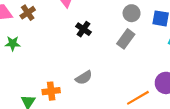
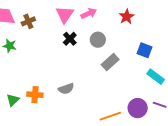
gray circle: (132, 13) -> (98, 40), moved
black cross: (83, 29) -> (70, 39), moved

